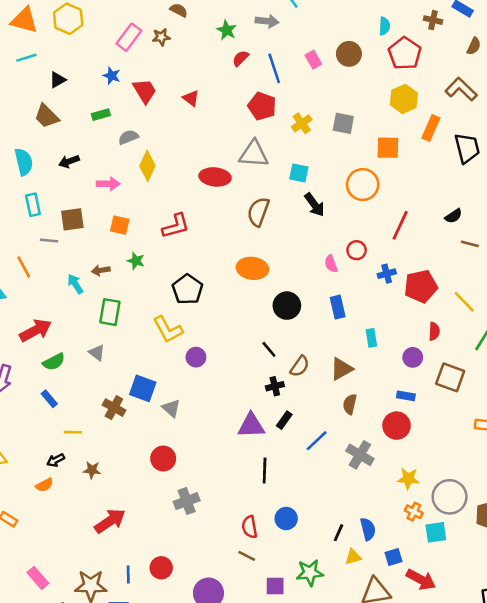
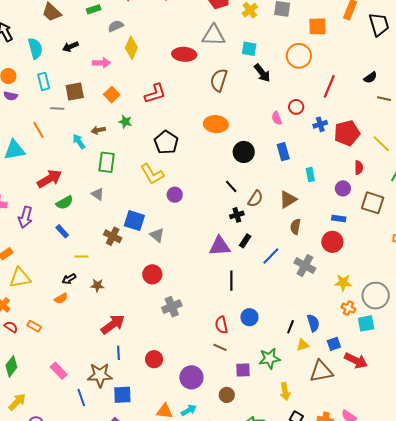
orange square: (120, 225) -> (112, 95), turned 35
blue line: (128, 574) -> (119, 353), moved

